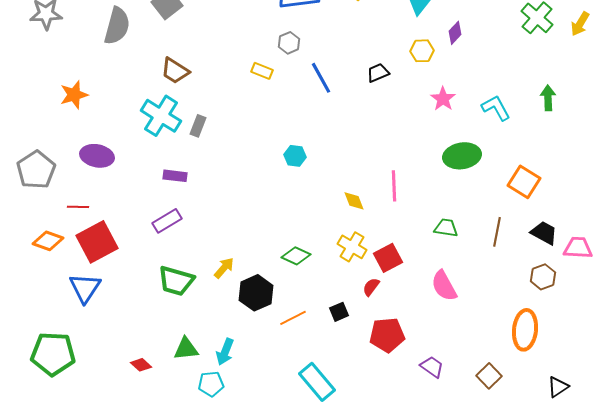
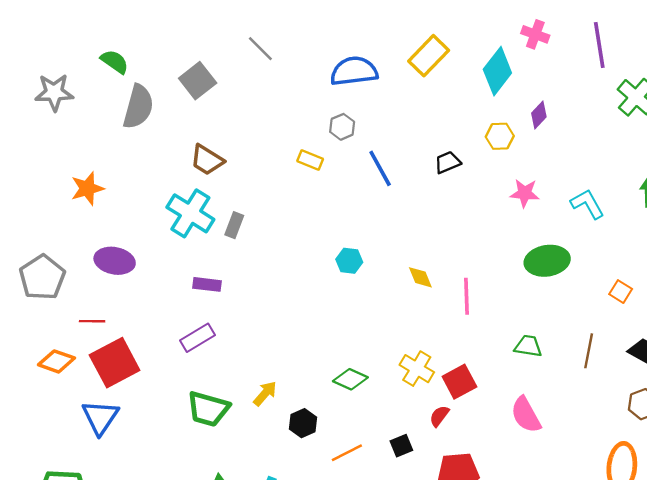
pink star: (443, 99) -> (525, 193), turned -30
orange square: (524, 182) -> (621, 292), size x0.6
yellow diamond: (354, 201) -> (420, 277), moved
black hexagon: (256, 293) -> (303, 423), size x0.7

